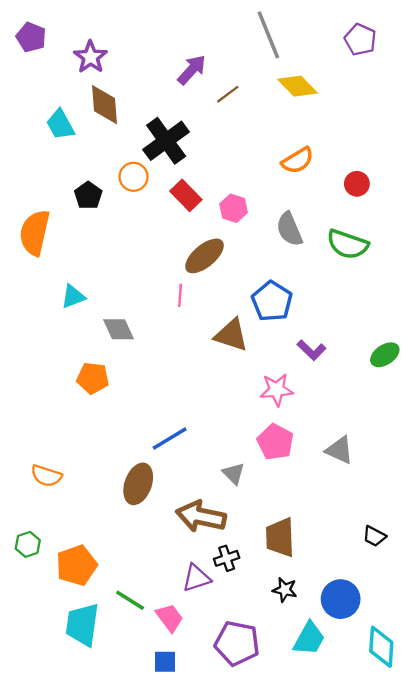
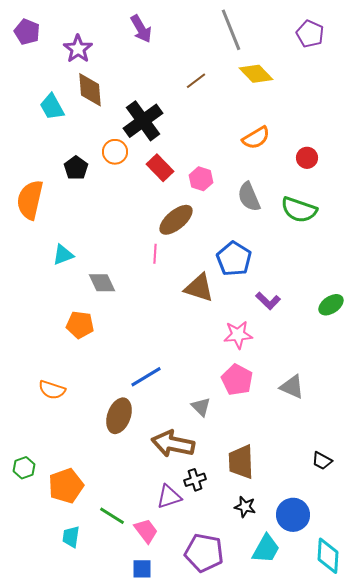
purple arrow: (192, 70) -> (141, 29), moved, turned 108
orange semicircle: (46, 476) -> (52, 390), moved
cyan trapezoid: (82, 625) -> (71, 537), size x0.6

